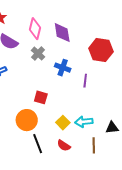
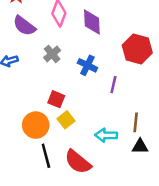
gray cross: (38, 54) -> (52, 54), moved
yellow square: (63, 123) -> (66, 120), moved
brown line: (94, 145) -> (136, 122), moved
red semicircle: (64, 146) -> (78, 162), size x1.6

